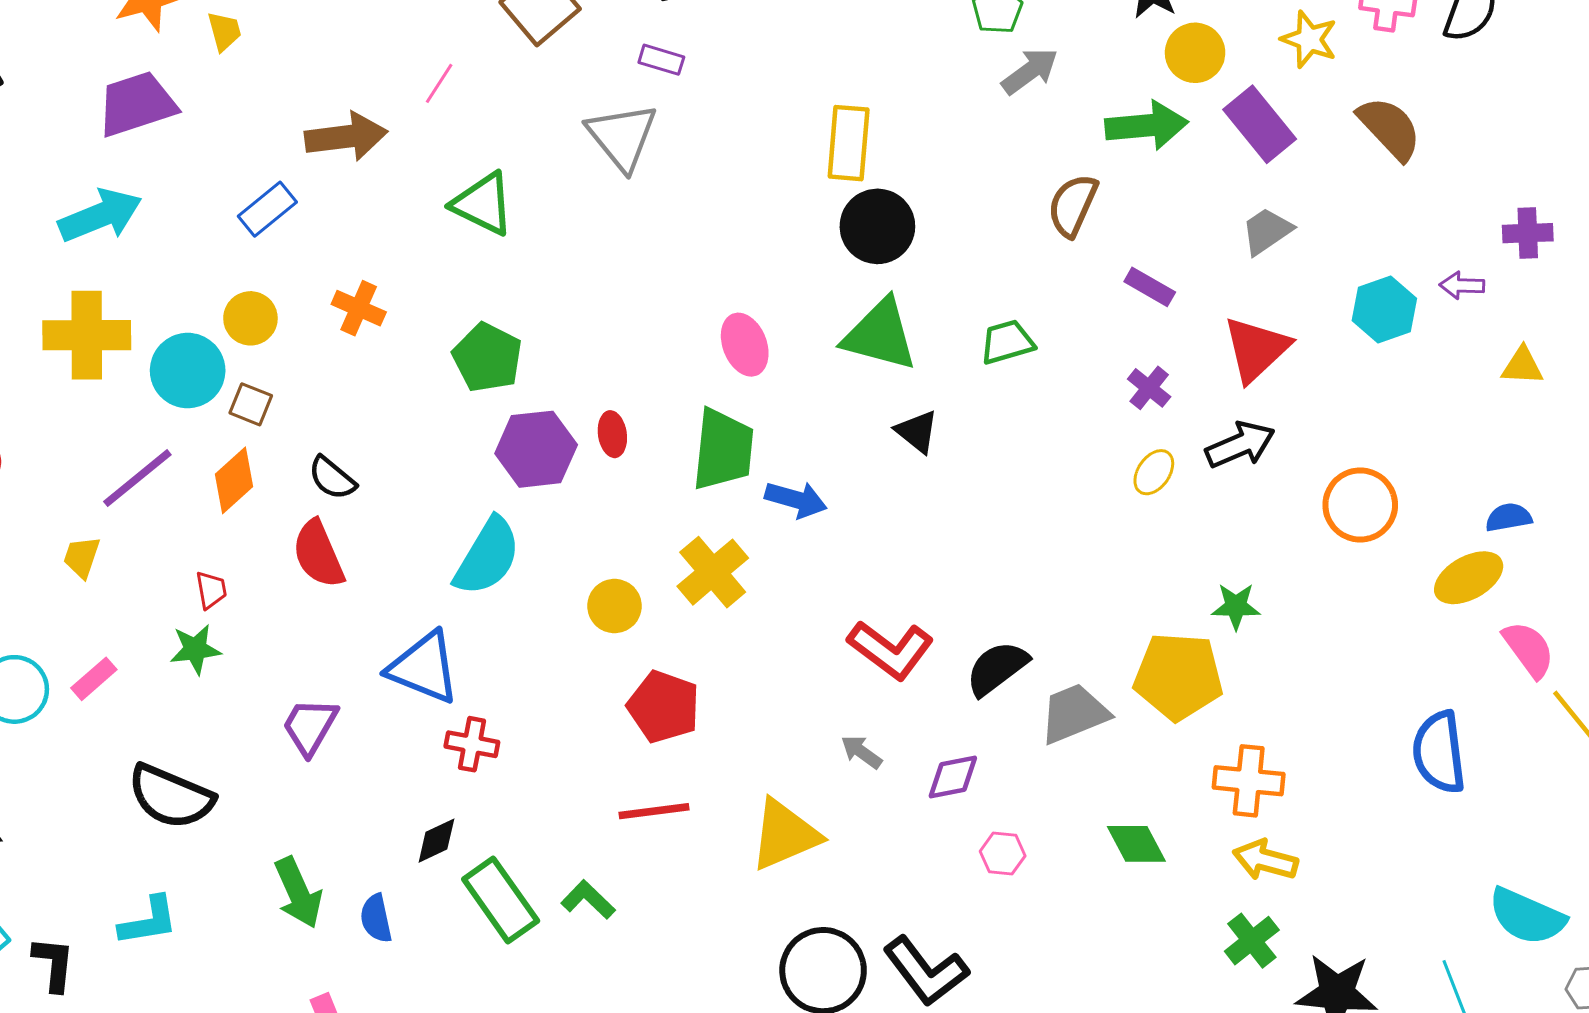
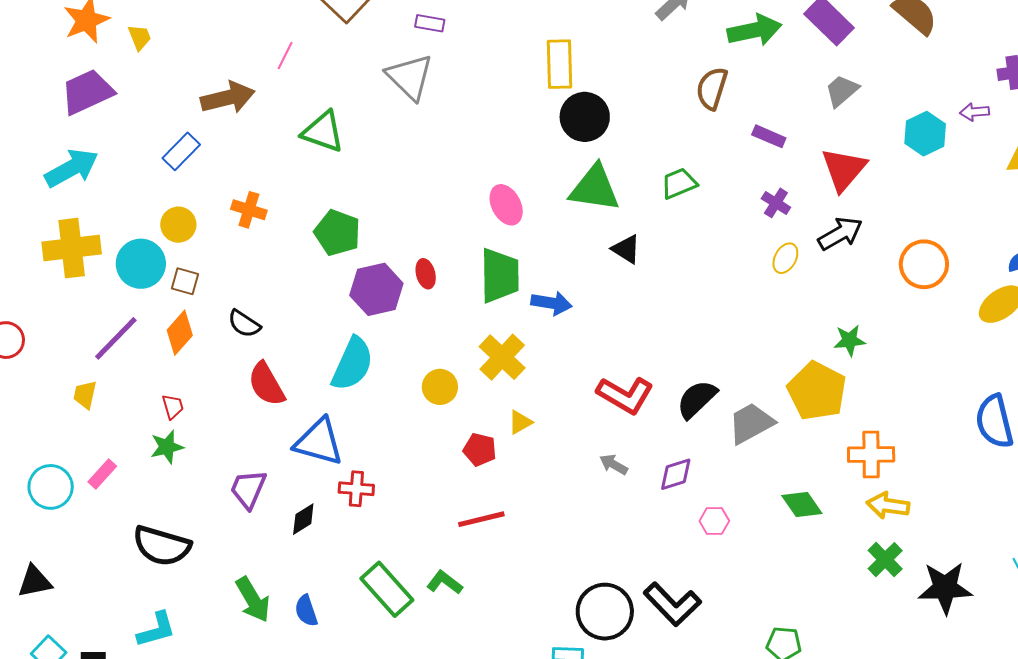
red semicircle: (318, 554) -> (266, 384), moved
yellow pentagon: (1178, 676) -> (817, 391), turned 30
red pentagon: (664, 707) -> (480, 450), size x0.7
yellow triangle: (785, 835) -> (520, 422), moved, size x0.5
black diamond: (436, 841) -> (303, 519), moved

